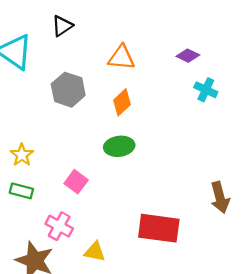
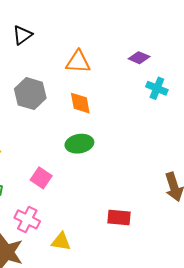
orange diamond: (122, 102) -> (80, 103), turned -55
red rectangle: (159, 228) -> (119, 218), size x0.6

